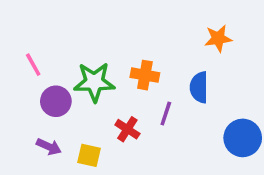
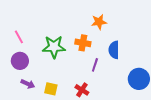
orange star: (218, 38) -> (99, 22), moved
purple circle: (56, 101) -> (20, 61), moved
red cross: (127, 129) -> (82, 90), moved

